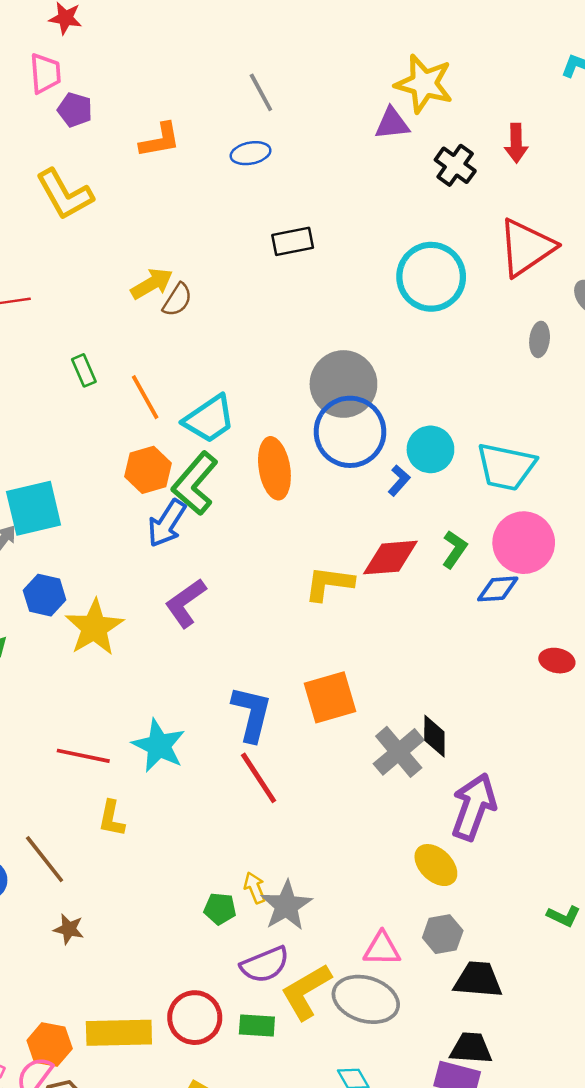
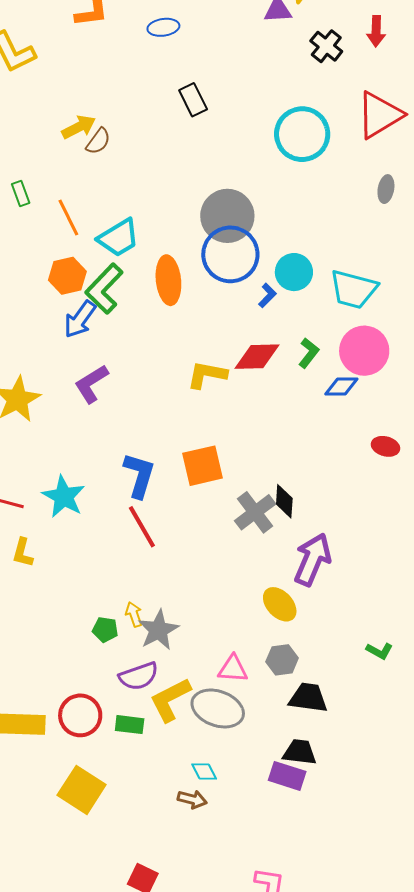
black rectangle: (293, 241) -> (193, 100), turned 72

